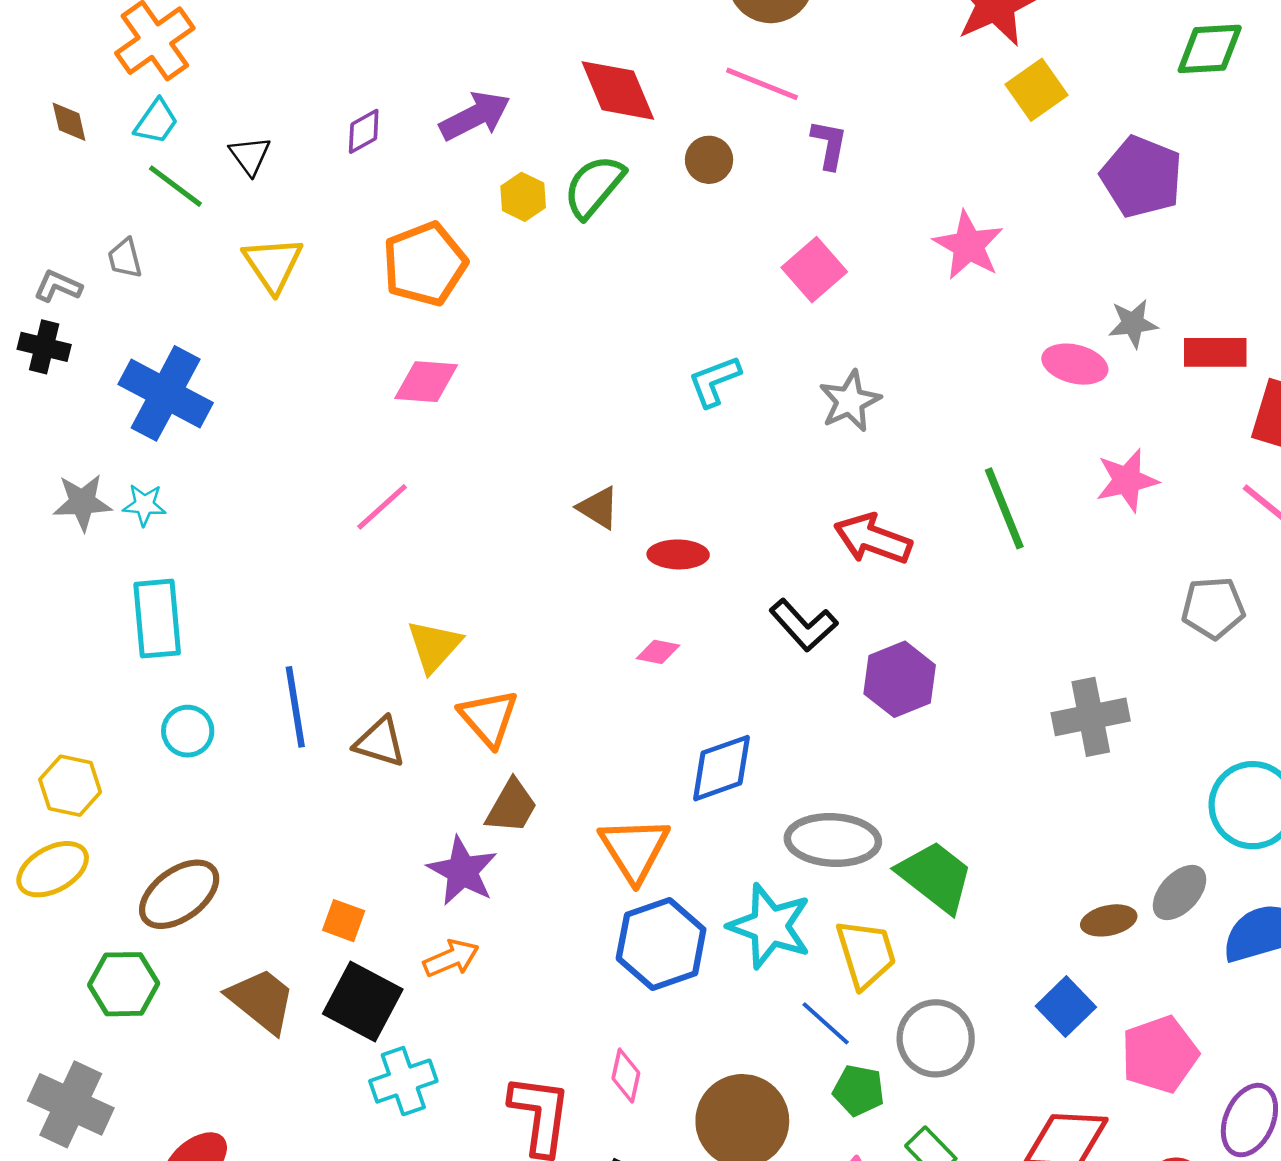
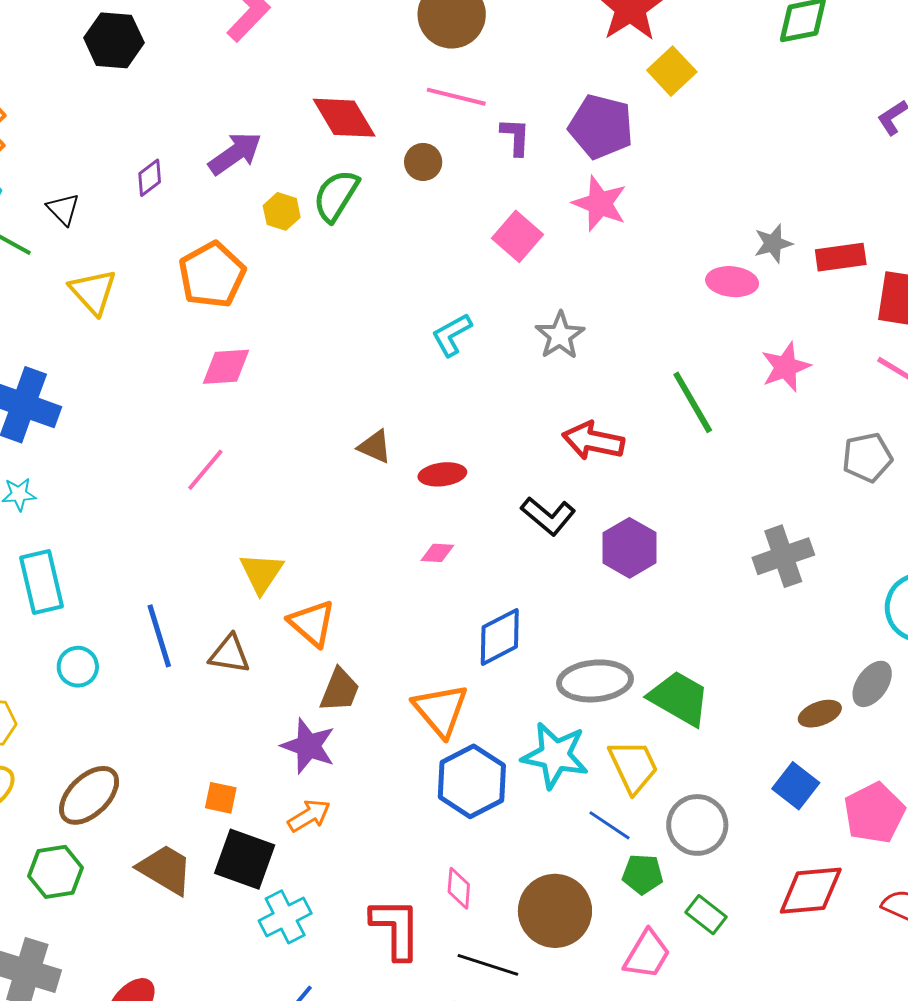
purple pentagon: (1142, 177) -> (601, 127), moved
pink star: (968, 245) -> (600, 204), moved

